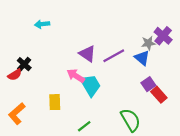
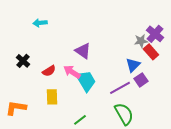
purple line: (114, 56) -> (120, 88), moved
blue triangle: (142, 58) -> (133, 65), moved, turned 35
red semicircle: (15, 75) -> (49, 71), moved
red rectangle: (159, 95) -> (151, 52), moved
orange L-shape: (17, 114) -> (16, 108), turned 50

